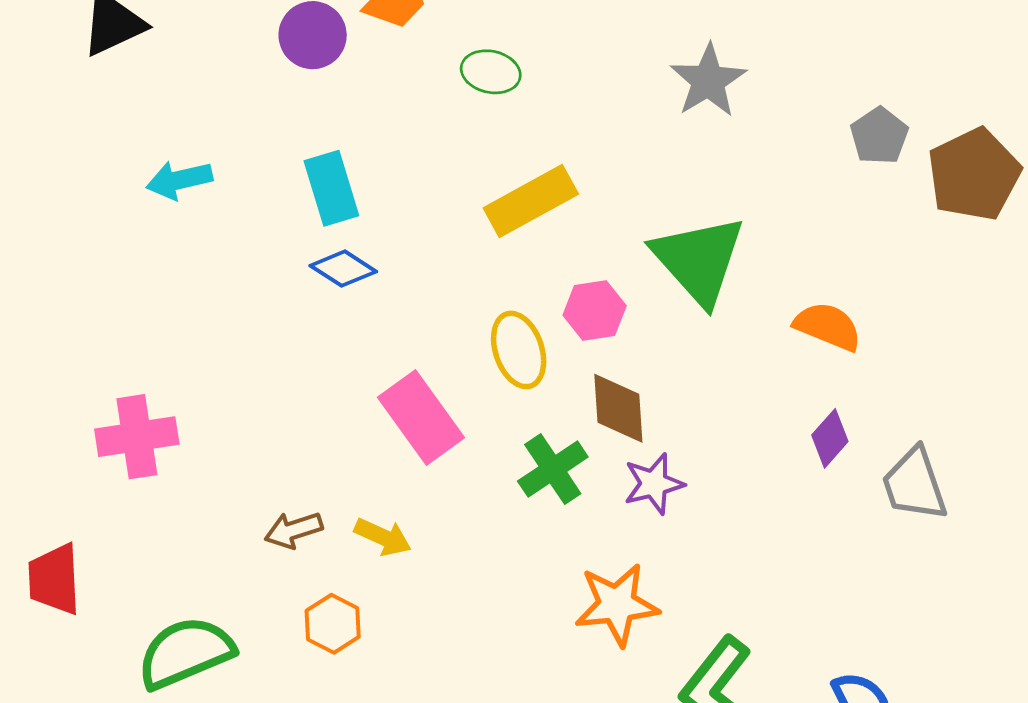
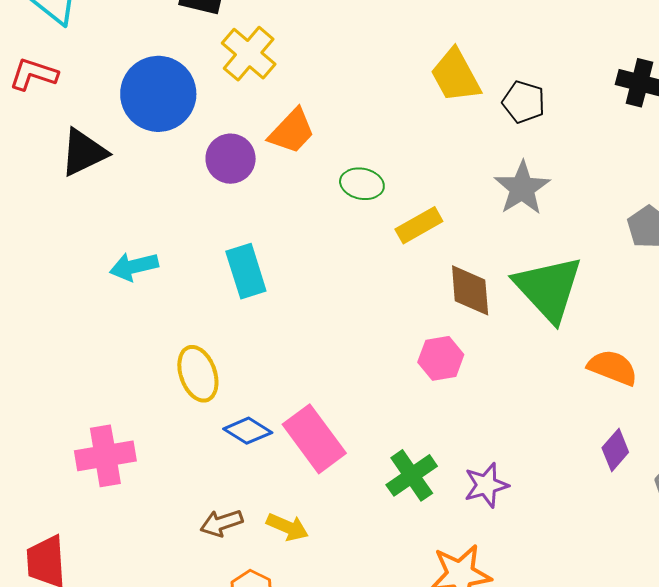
yellow rectangle: (531, 201) -> (419, 225), moved, size x0.7
green triangle: (699, 260) -> (548, 288), moved
blue diamond: (343, 269) -> (248, 431), moved
yellow ellipse: (519, 350) -> (198, 374), moved
brown diamond: (618, 408) -> (470, 290), moved

